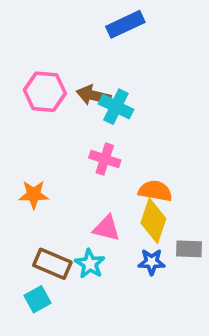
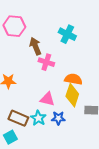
brown arrow: (94, 95) -> (35, 46), moved, turned 54
cyan cross: (116, 107) -> (67, 34), moved
blue star: (152, 262) -> (58, 118), moved

